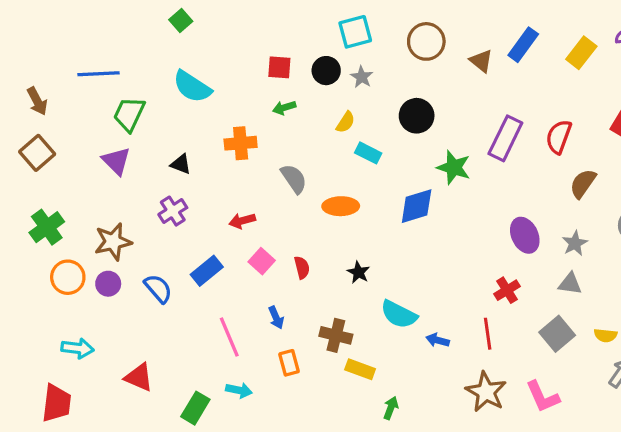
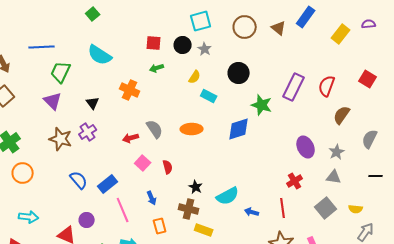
blue rectangle: (523, 45) -> (306, 17), moved
brown triangle: (481, 61) -> (279, 28), moved
orange cross: (241, 143) -> (130, 90), turned 30
black triangle: (181, 164) -> (93, 103), turned 32
gray semicircle: (294, 179) -> (155, 129), moved
brown star: (113, 242) -> (61, 139), moved, turned 30
blue rectangle: (207, 271) -> (108, 184), moved
black star: (358, 272) -> (196, 187), moved
purple circle: (108, 284) -> (87, 220), moved
cyan semicircle: (399, 314) -> (228, 196), turned -55

